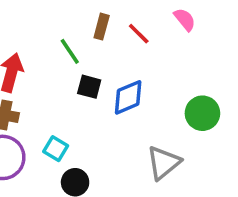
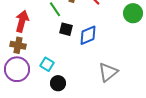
green circle: (202, 113) -> (133, 13), moved

